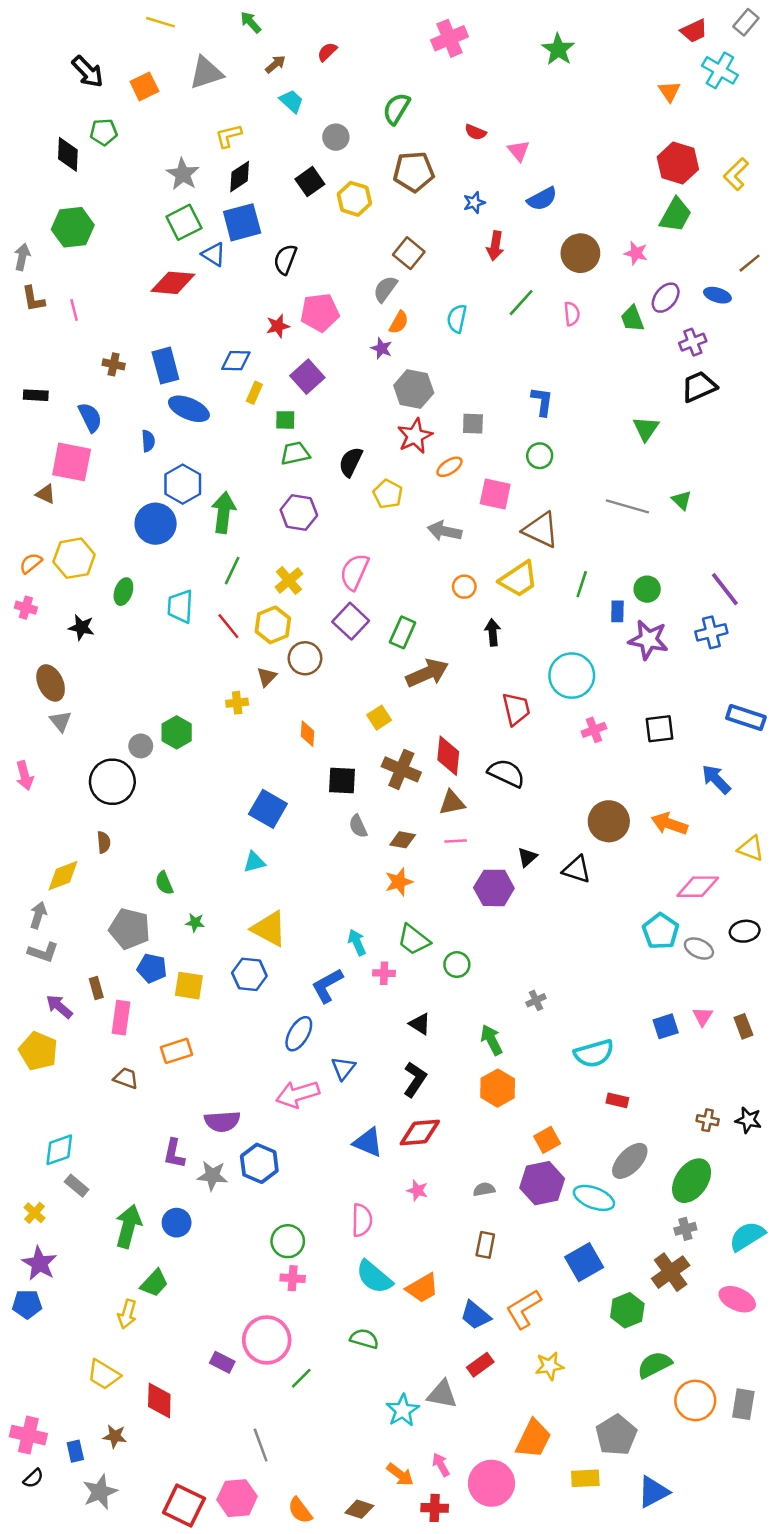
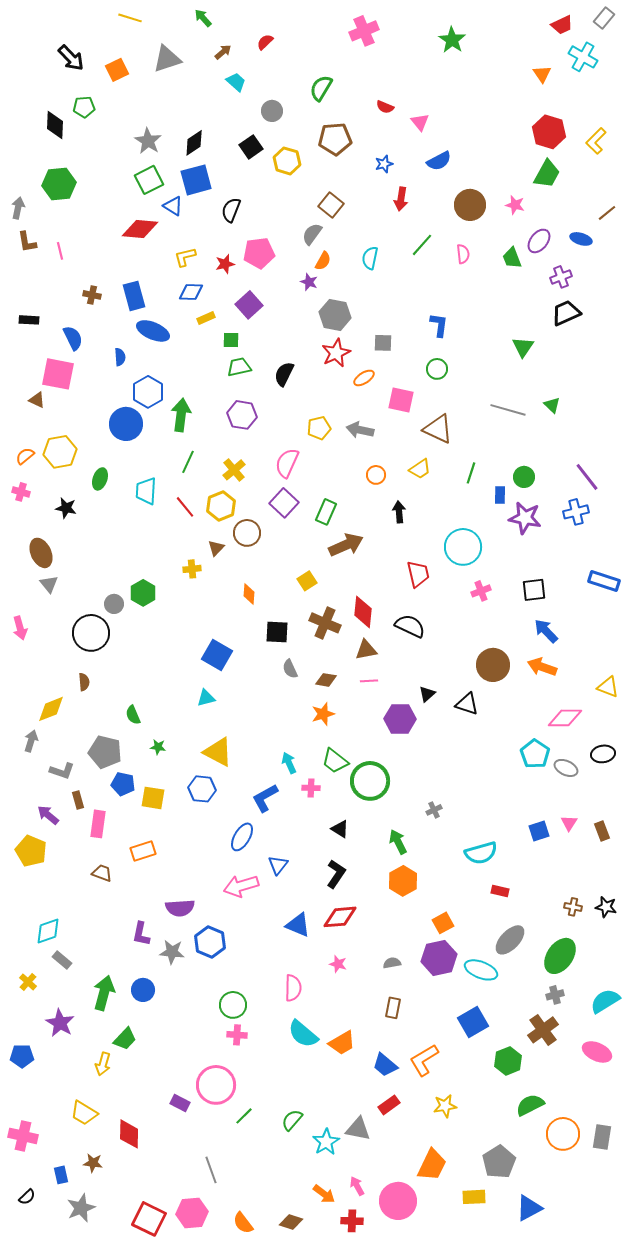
yellow L-shape: (228, 136) -> (185, 257), moved
yellow rectangle: (254, 393) -> (206, 318), turned 42
yellow pentagon: (388, 494) -> (319, 428), moved, turned 30
yellow trapezoid: (519, 579) -> (420, 469), size x0.7
blue arrow: (716, 779) -> (546, 631), moved
gray L-shape: (43, 952) -> (62, 771), moved
green circle: (457, 965) -> (370, 781), size x1.8
purple star: (39, 1263) -> (60, 1023), moved
green semicircle: (364, 1339) -> (292, 1120), moved, turned -65
pink cross: (28, 1435) -> (23, 1136), moved

